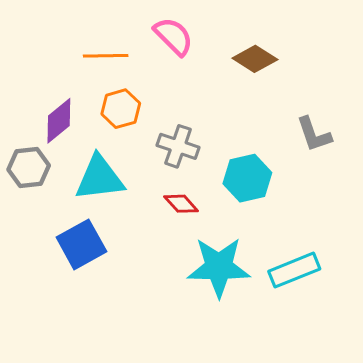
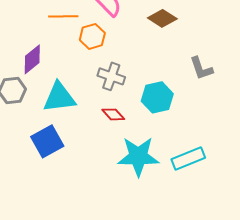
orange hexagon: (121, 109) -> (92, 36), moved

